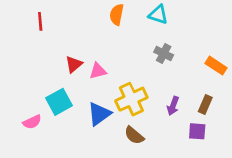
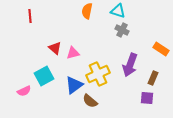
gray cross: (164, 54) -> (122, 30), moved
red triangle: (74, 64) -> (55, 48), turned -40
purple arrow: (173, 106) -> (130, 65), moved, size x1.6
brown semicircle: (134, 135) -> (90, 101), moved

